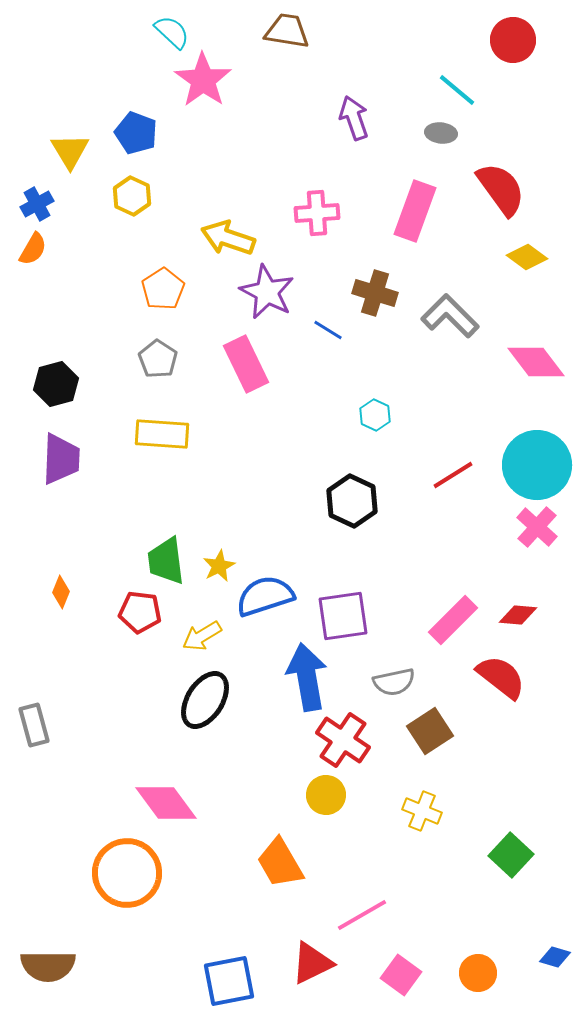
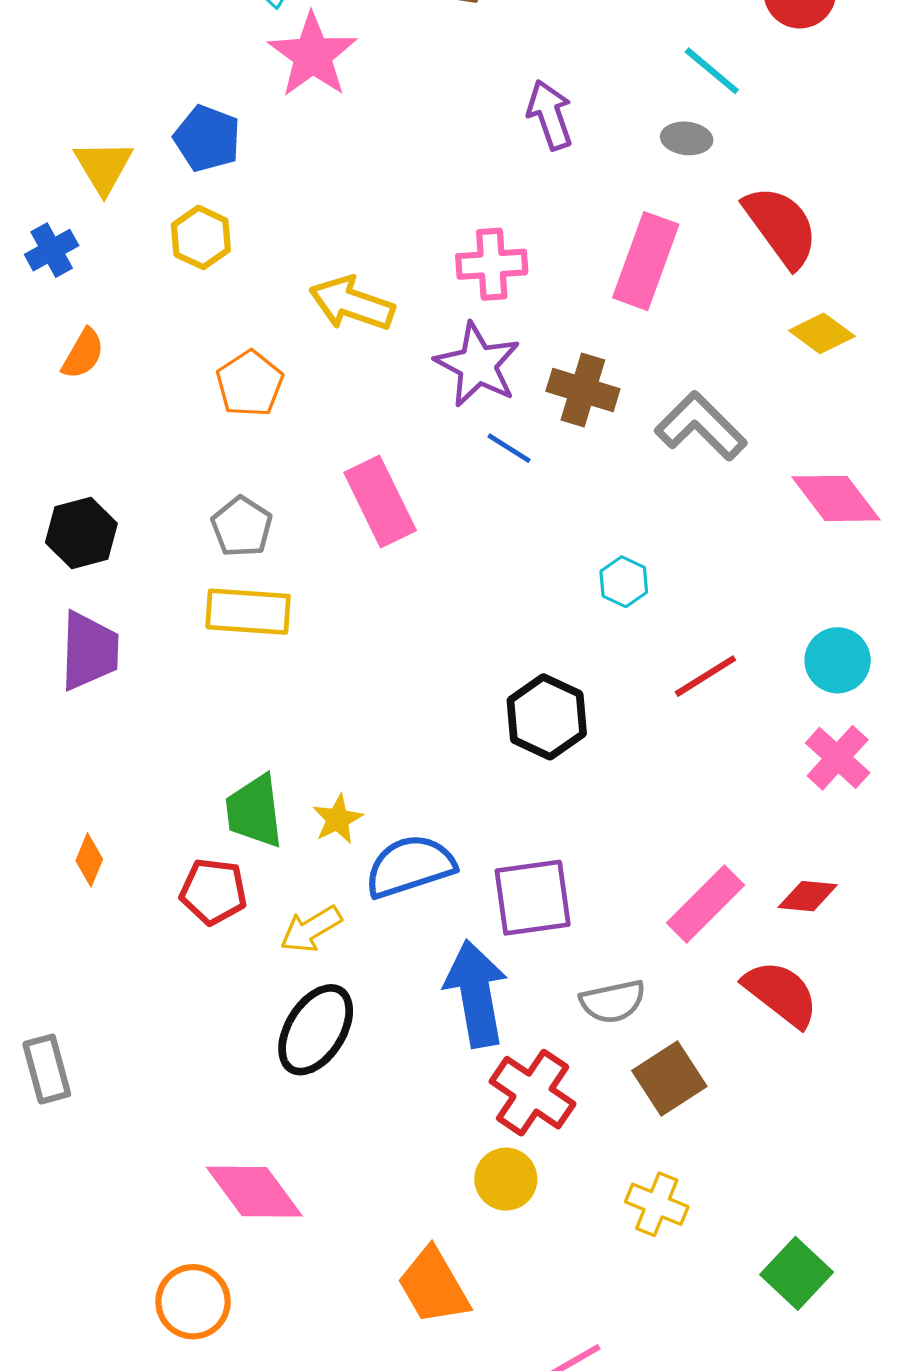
orange semicircle: (33, 249) -> (83, 354), moved
purple star: (267, 292) -> (478, 365), moved
gray pentagon: (158, 359) -> (242, 527), moved
cyan hexagon: (375, 415) -> (624, 582), moved
cyan circle: (537, 465) -> (838, 660), size x0.6
orange circle: (127, 873) -> (193, 1302), size x0.7

